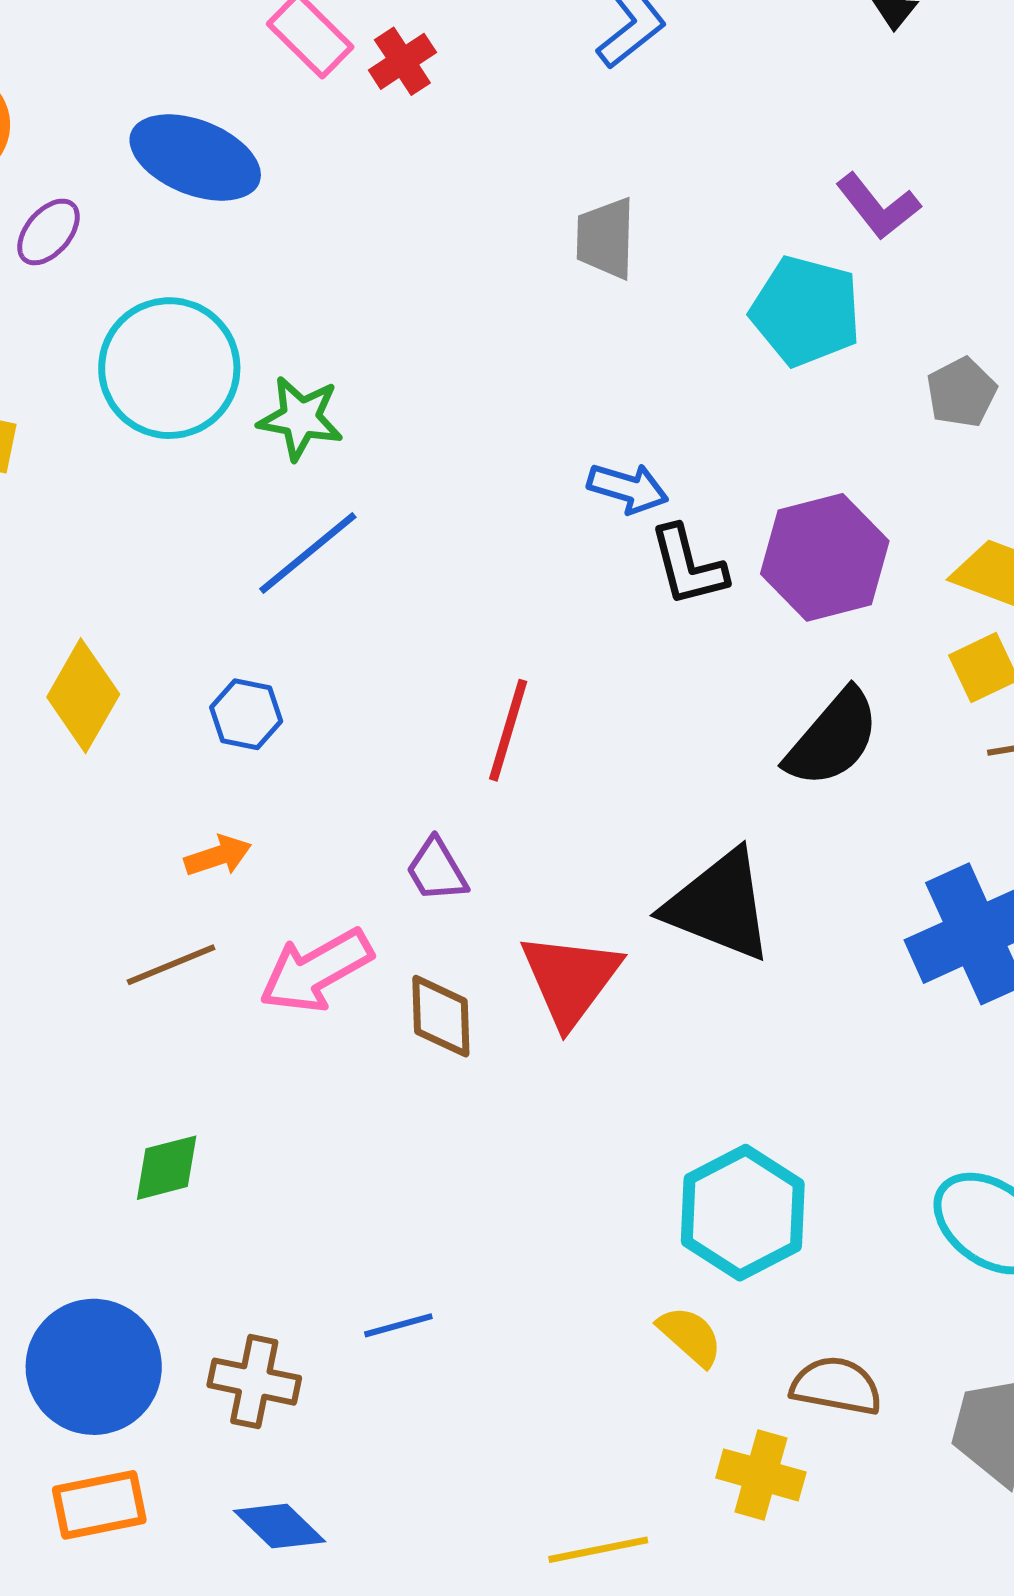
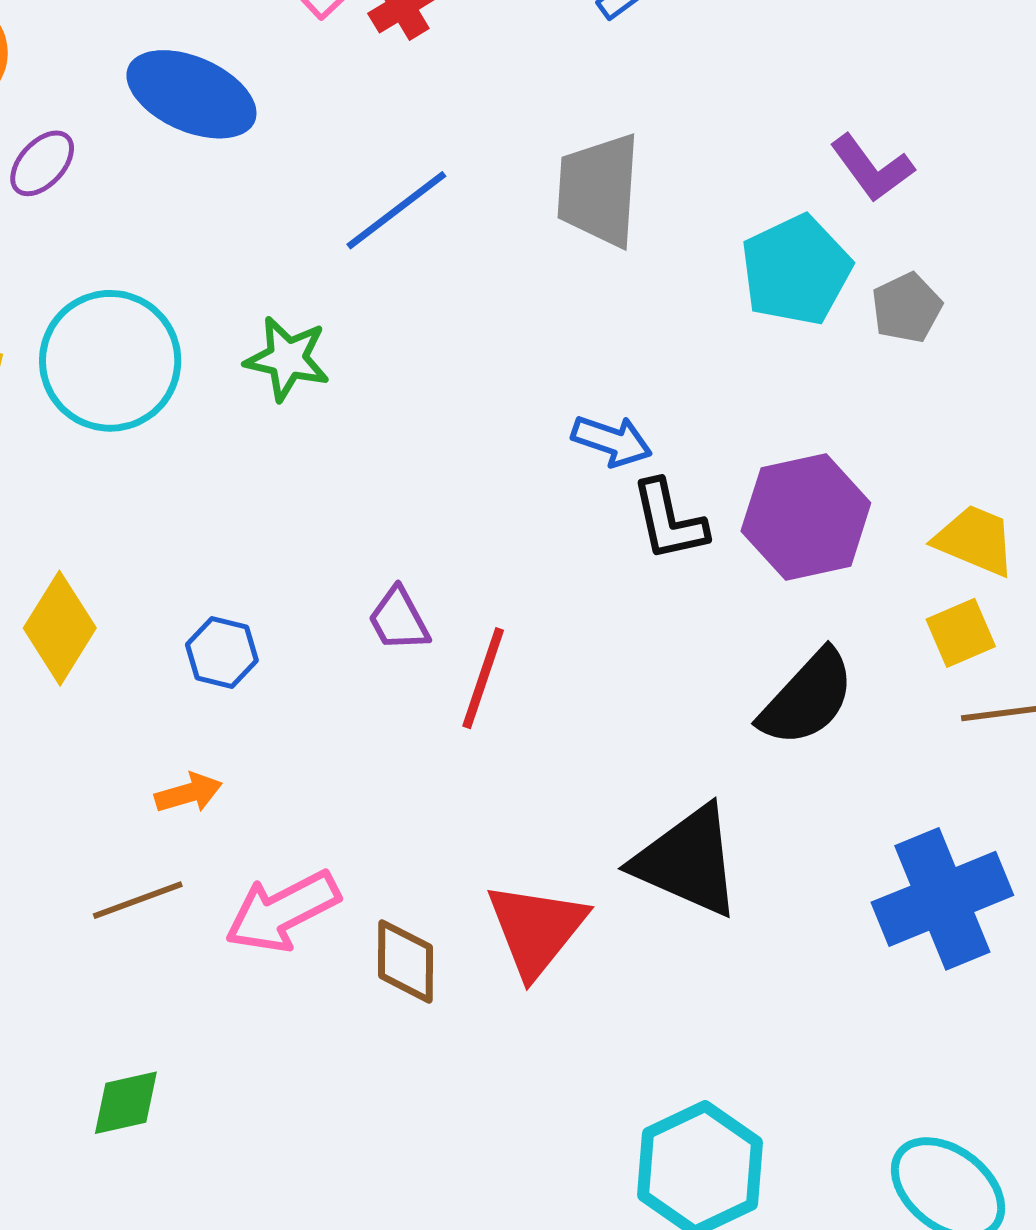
gray trapezoid: (606, 238) -> (599, 190), size x1.4
cyan pentagon: (806, 311) -> (796, 270), turned 30
cyan circle: (169, 368) -> (110, 361), moved
gray pentagon: (961, 392) -> (907, 308), moved
blue line: (308, 553) -> (396, 210), moved
purple trapezoid: (437, 870) -> (399, 619), moved

